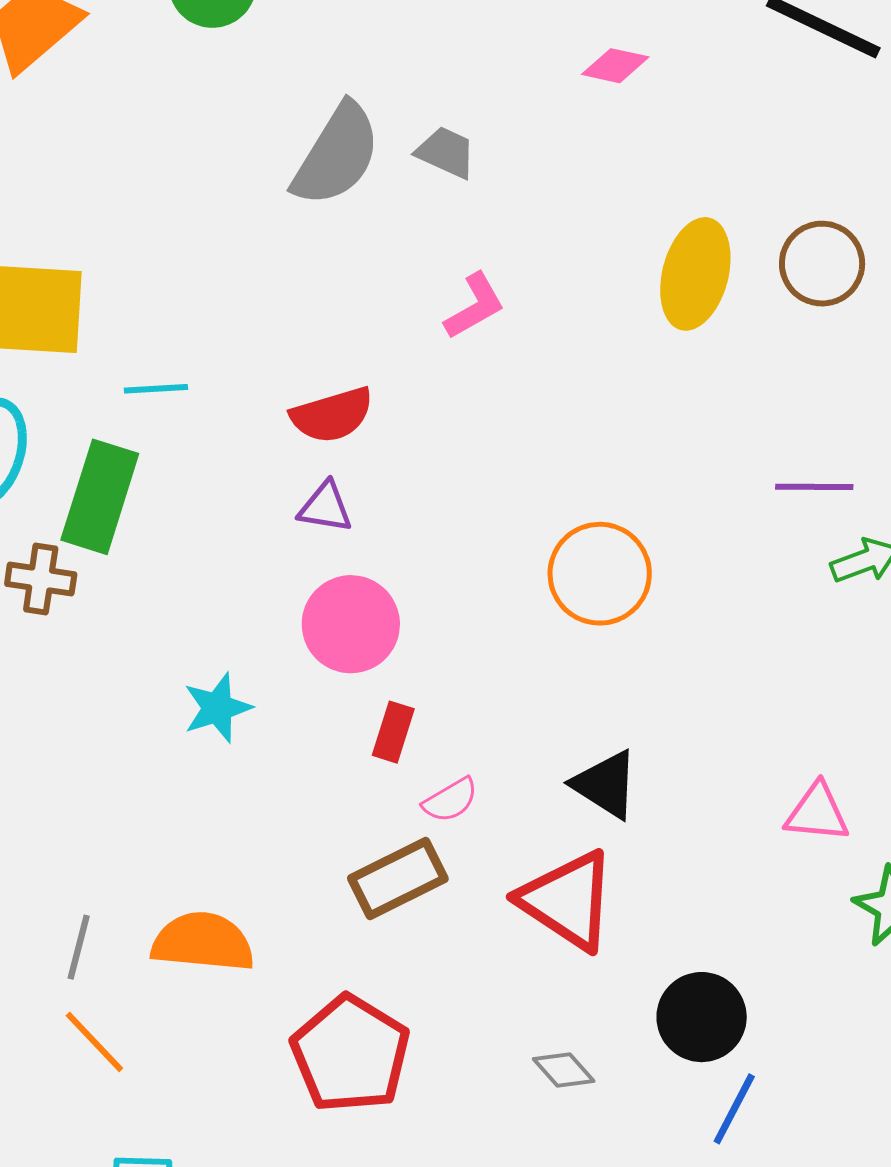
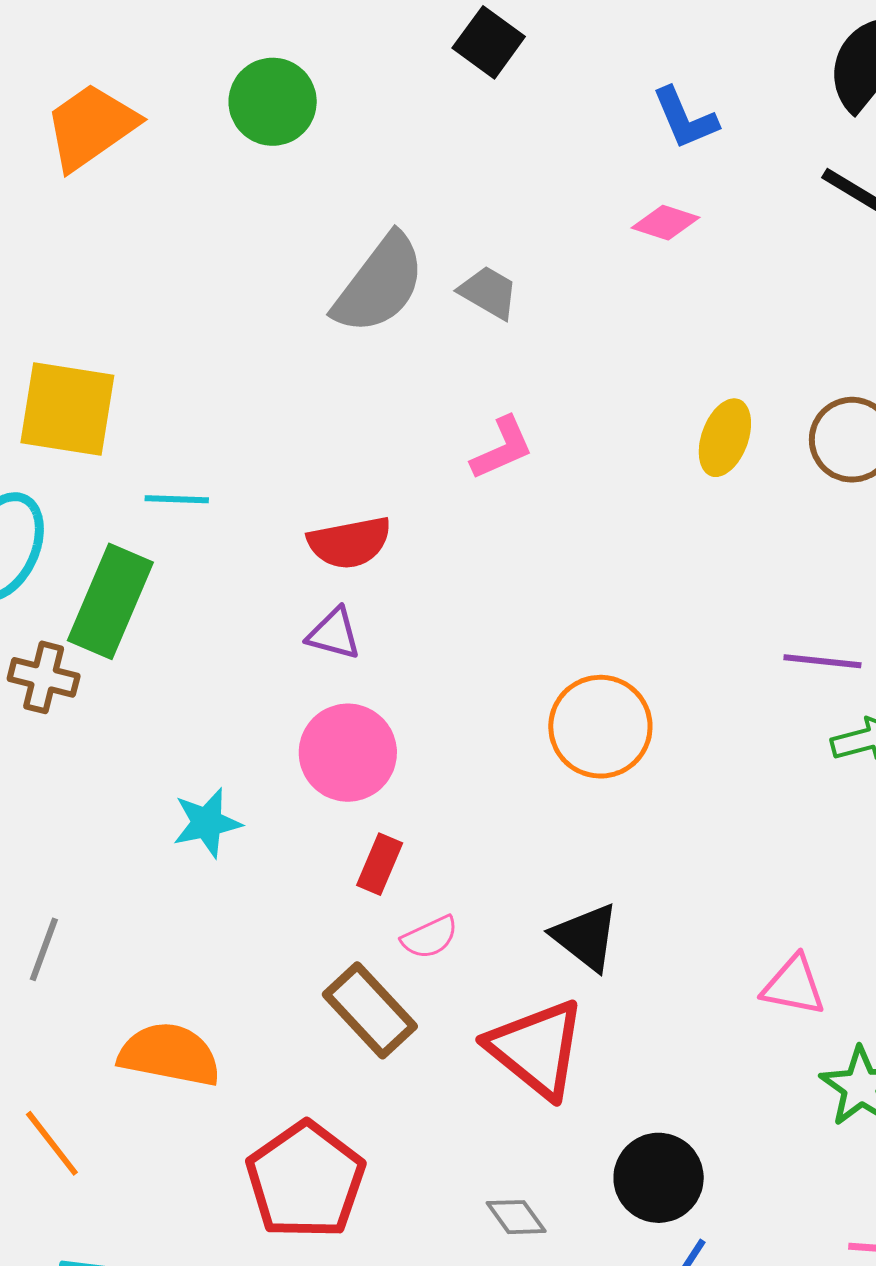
yellow ellipse: (695, 274) -> (725, 438), size x0.7
brown rectangle: (398, 879) -> (370, 1010), turned 68
gray line: (79, 947) -> (44, 949), moved

